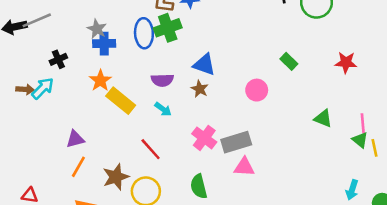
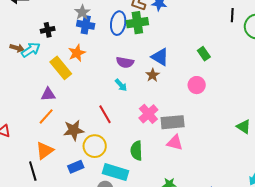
green rectangle: (289, 61) -> (204, 54), moved
yellow rectangle: (121, 101) -> (61, 68), moved
green triangle: (323, 118) -> (244, 127), moved

